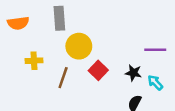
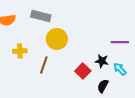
gray rectangle: (59, 18) -> (41, 16), turned -72
red square: (98, 70) -> (83, 71), moved

